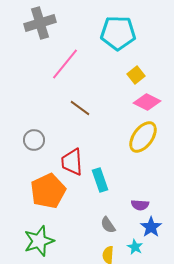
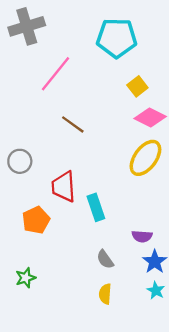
orange pentagon: (48, 191) -> (36, 220), size x0.7
green star: (39, 241) -> (26, 278), size x0.6
cyan star: (135, 247) -> (156, 290), moved

